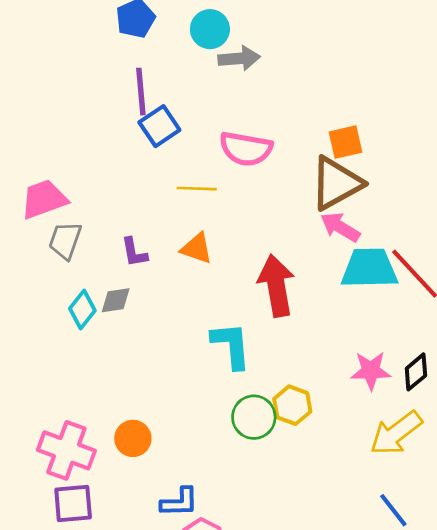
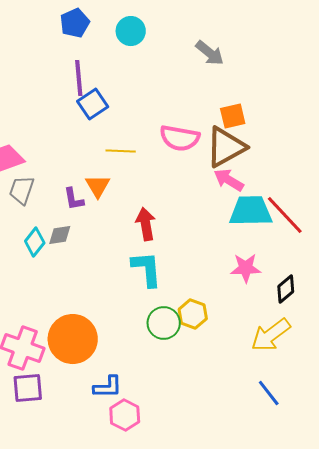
gray arrow: (239, 58) -> (210, 53), moved, turned 44
pink semicircle: (246, 149) -> (180, 138), moved
orange triangle: (197, 248) -> (98, 186), moved, turned 40
red arrow: (276, 286) -> (146, 224), moved, size x0.7
pink star: (371, 371) -> (246, 268), moved
orange circle: (133, 438) -> (73, 339), size x1.8

